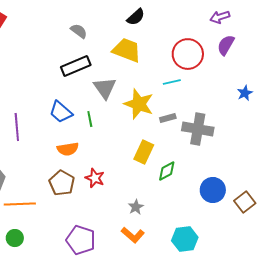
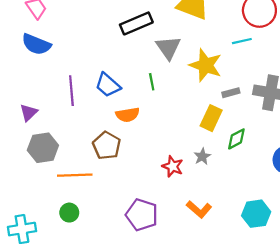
blue trapezoid: (61, 112) -> (108, 85), moved
gray rectangle: (168, 118) -> (231, 93), moved
red star: (95, 178) -> (173, 166), moved
brown pentagon: (62, 183) -> (107, 146), moved
gray star: (136, 207) -> (202, 156), moved

